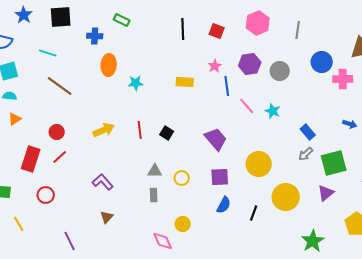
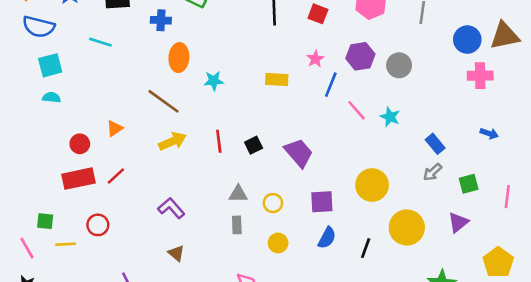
blue circle: (322, 62) -> (467, 40), moved
brown line: (60, 86) -> (163, 101), moved
blue line: (227, 86) -> (331, 85), turned 30
orange triangle: (15, 119) -> (115, 128), moved
red circle: (57, 132) -> (80, 144), moved
black square: (167, 133) -> (254, 145), turned 32
purple trapezoid: (216, 139) -> (299, 153), moved
red rectangle: (31, 159) -> (79, 179), turned 60
green square: (334, 163) -> (469, 184), size x0.6
brown triangle: (107, 217) -> (176, 253), turned -32
yellow line: (19, 224) -> (66, 244), moved, turned -63
yellow circle: (183, 224) -> (278, 243), moved

